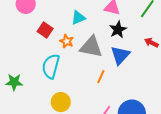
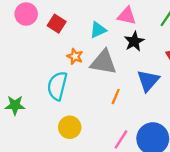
cyan triangle: (78, 18) -> (98, 30), moved
red square: (45, 30) -> (57, 24), moved
blue triangle: (120, 55) -> (148, 81), moved

